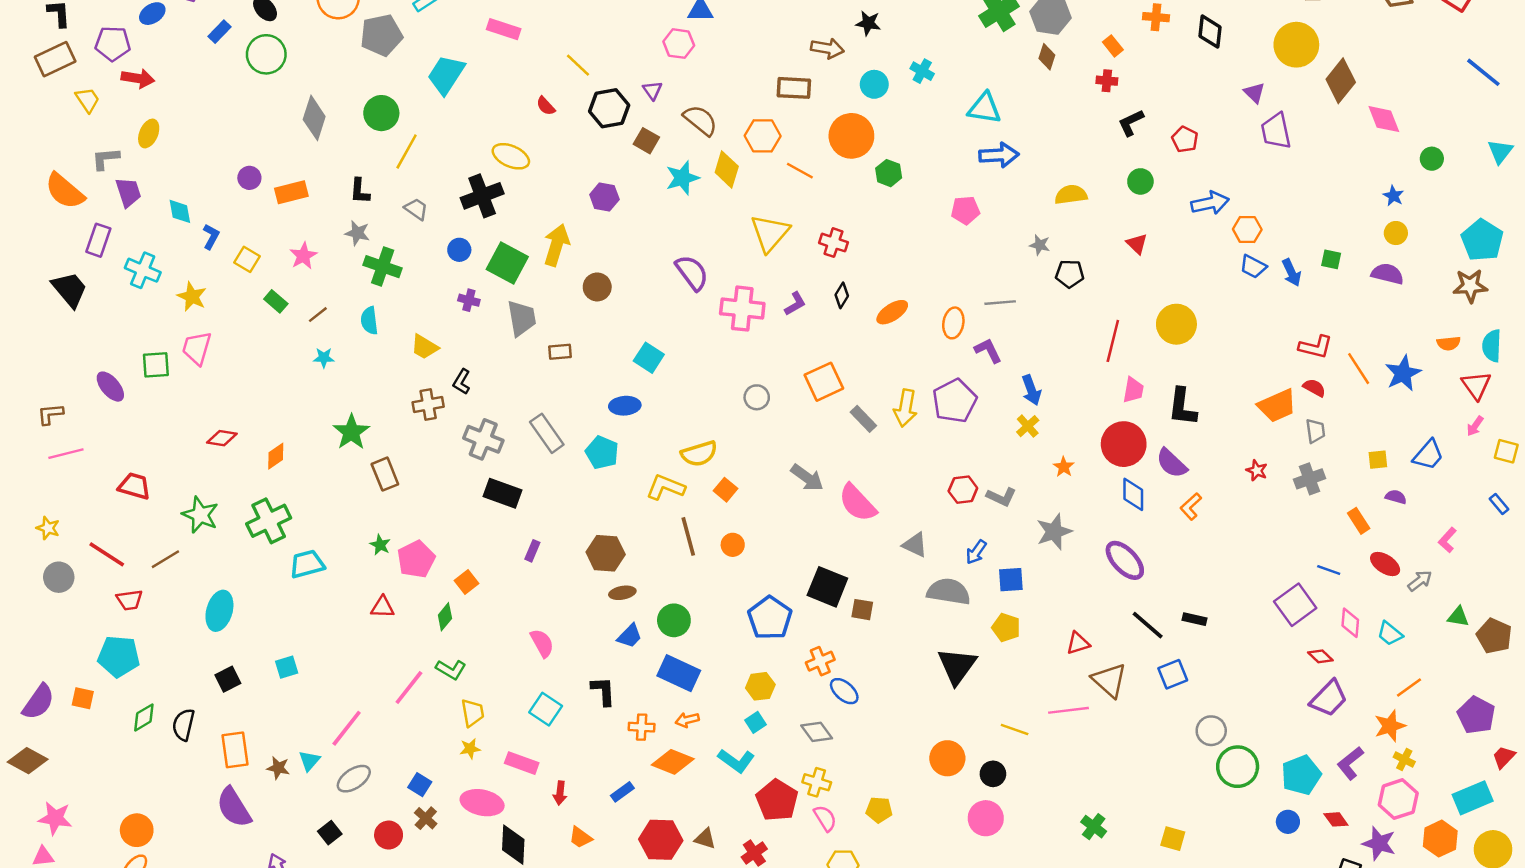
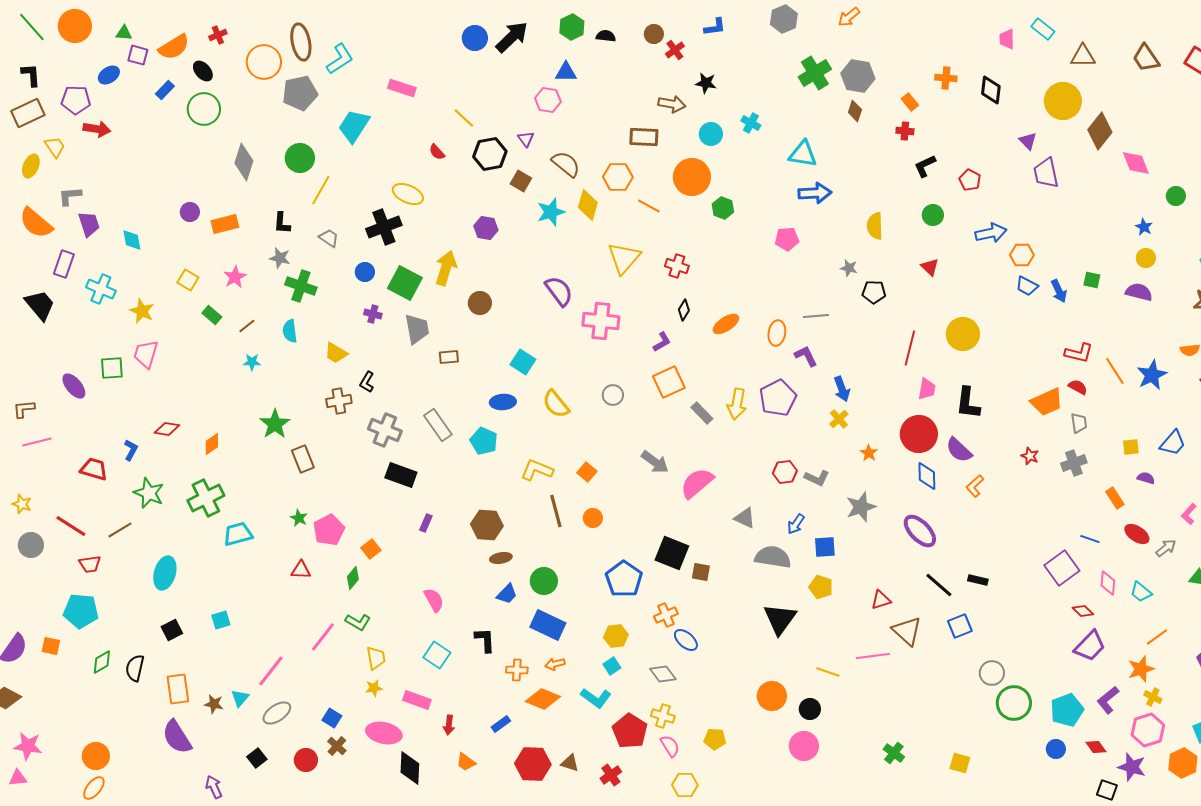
yellow ellipse: (149, 133) -> (31, 166), moved
yellow semicircle: (1071, 195) -> (875, 226), turned -84
blue L-shape: (211, 237) -> (131, 450), moved
purple L-shape: (795, 304) -> (662, 342), moved
yellow semicircle: (699, 454) -> (556, 404), moved, turned 68
pink semicircle: (857, 503) -> (697, 483), turned 93

